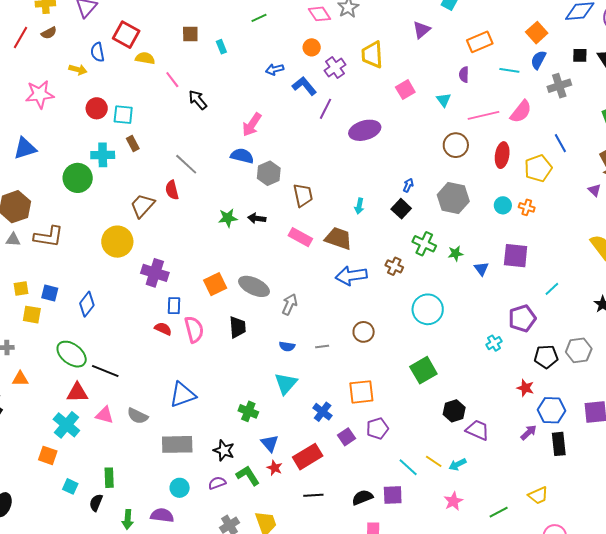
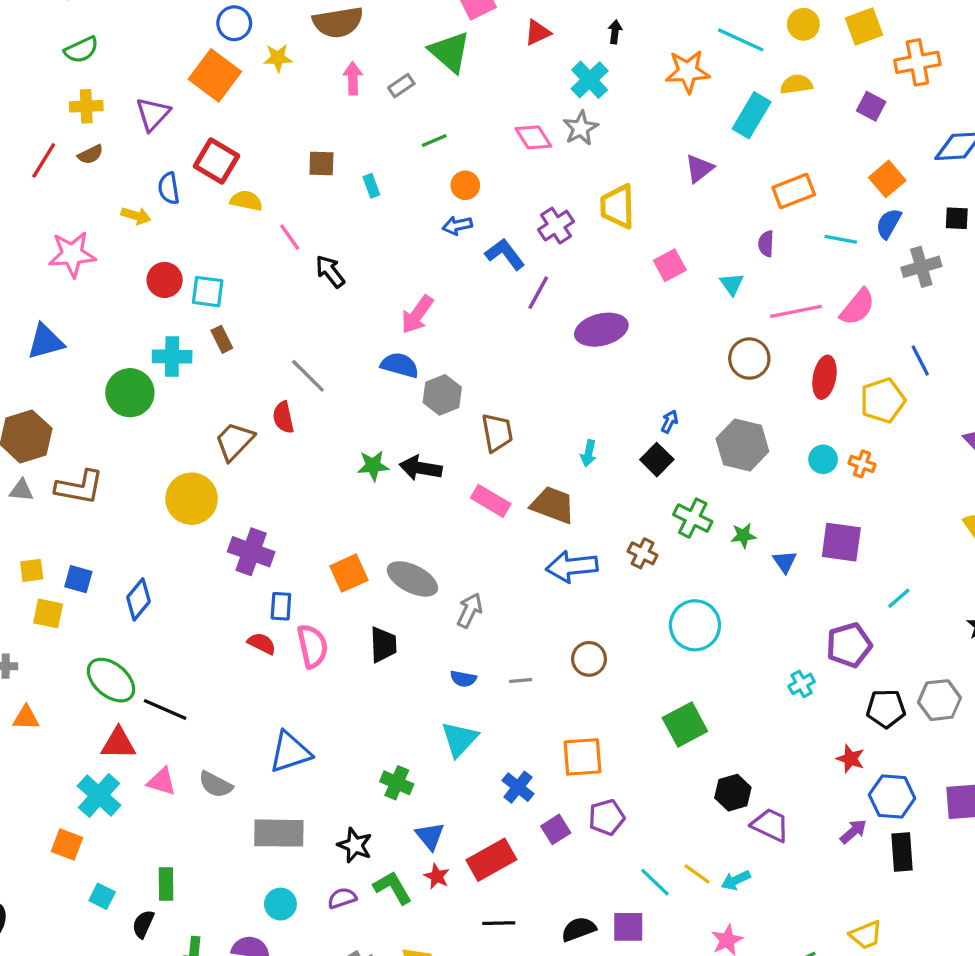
orange circle: (312, 47) -> (465, 185), moved
black arrow: (257, 218) -> (421, 468), size x1.4

